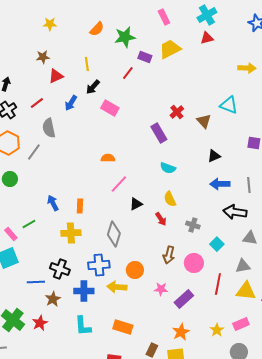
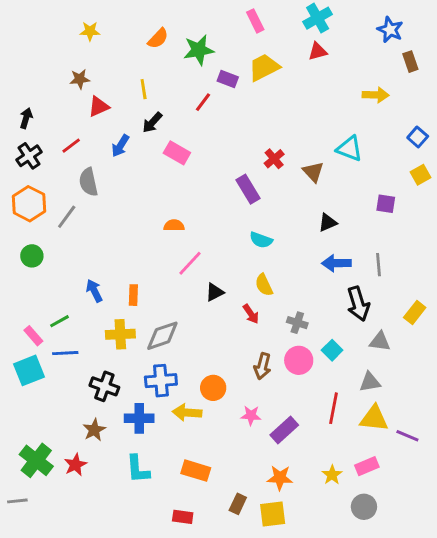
black arrow: (235, 212) -> (358, 304), turned -115
gray diamond: (114, 234) -> (162, 336), moved, turned 55
pink circle: (194, 263) -> (299, 360), moved
blue line: (36, 282) -> (65, 353), moved
orange star: (181, 332) -> (280, 478), turned 30

